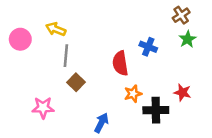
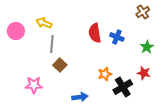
green star: (187, 39) -> (147, 47), moved
red semicircle: (120, 63) -> (95, 33), moved
black cross: (156, 110) -> (123, 87), turned -30
blue arrow: (101, 123) -> (80, 97), turned 56

